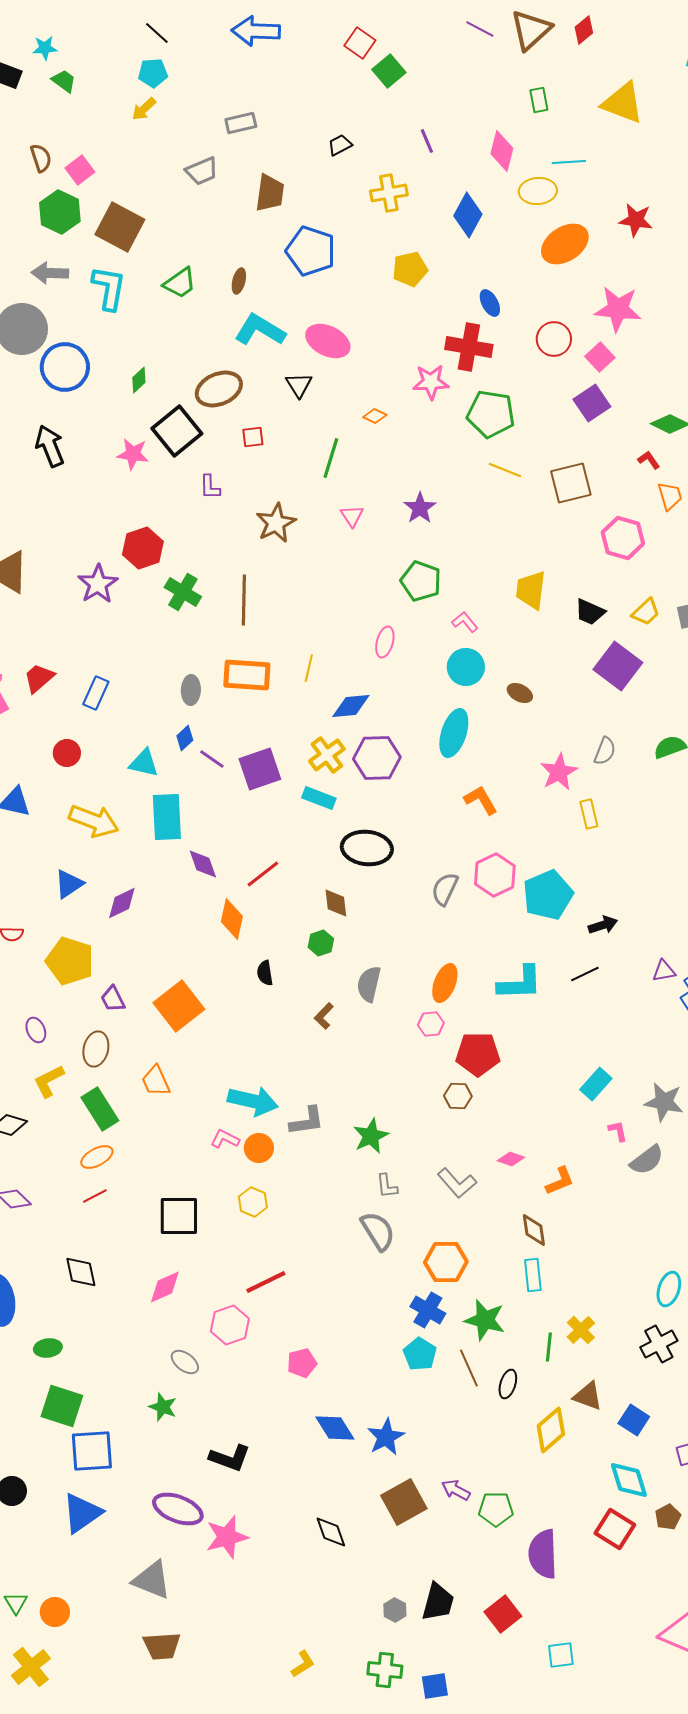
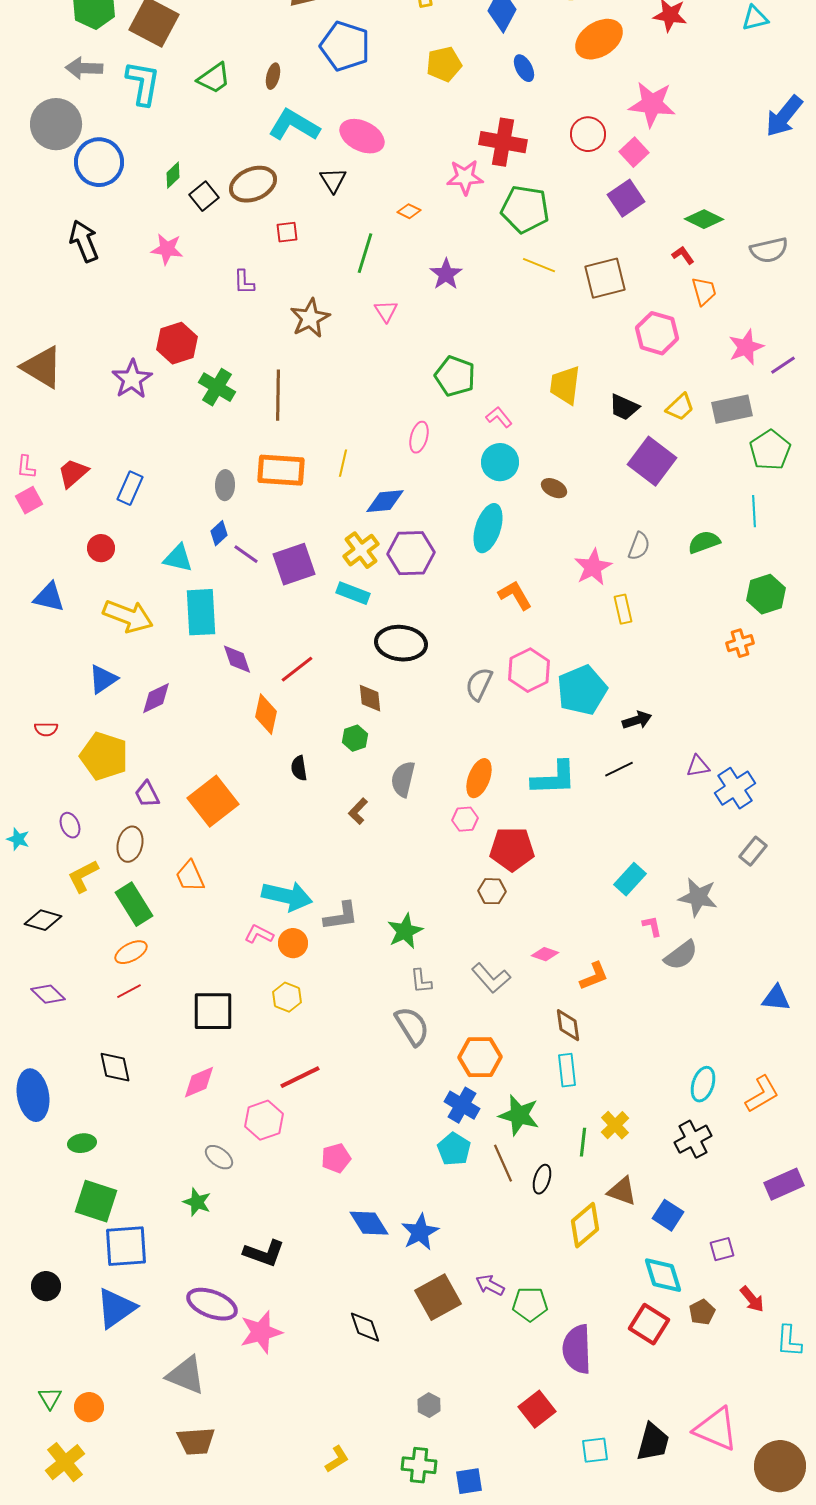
blue ellipse: (490, 303) -> (524, 68), moved
black square: (177, 431) -> (204, 196), moved, size x0.6
purple star: (420, 508) -> (446, 274), moved
black trapezoid: (438, 1602) -> (653, 1442), moved

